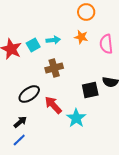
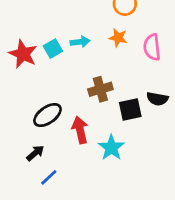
brown cross: (54, 68) -> (100, 89), moved
red arrow: (53, 105) -> (80, 130), turned 30
blue line: (19, 140) -> (49, 177), moved

